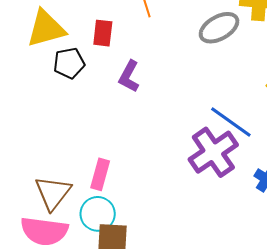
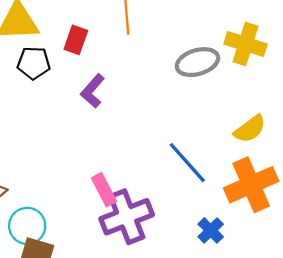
purple cross: (213, 152) -> (127, 217), moved
pink rectangle: (100, 174) -> (104, 190), moved, turned -56

